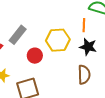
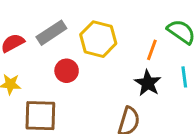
yellow hexagon: (58, 40) -> (98, 39), moved

